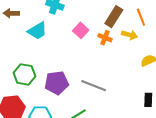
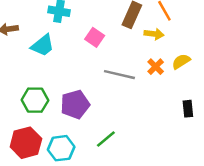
orange cross: (105, 38) -> (156, 67), moved, turned 32
gray line: (94, 86) -> (119, 75), moved

